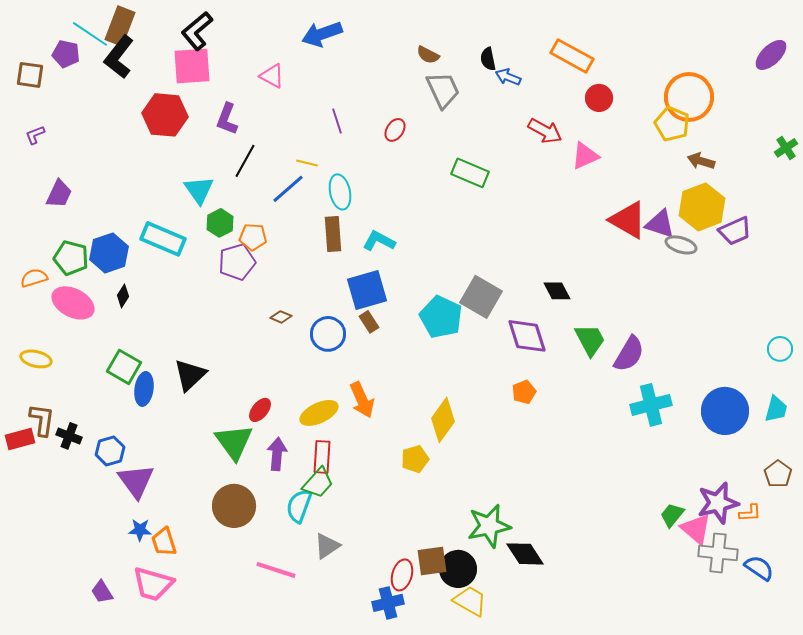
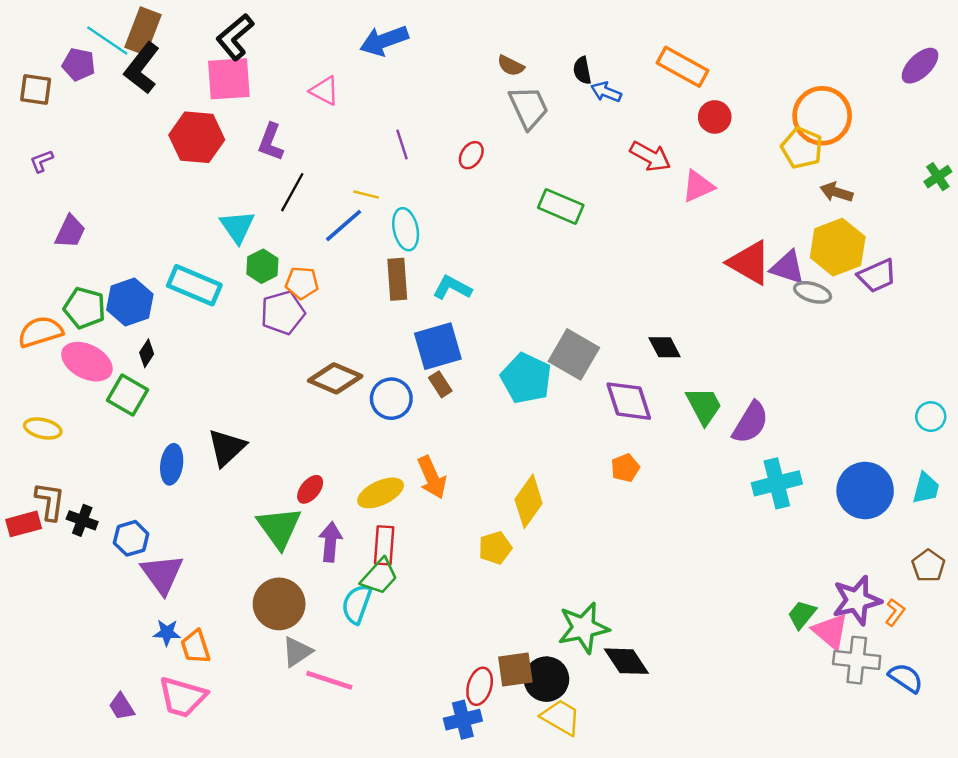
orange semicircle: (34, 278) -> (40, 332), size x1.4
brown diamond: (281, 317) -> (335, 378), size x2.0
green square: (124, 367) -> (128, 395), moved
orange L-shape: (750, 513) -> (895, 612), turned -50
gray triangle: (327, 546) -> (297, 652), moved

